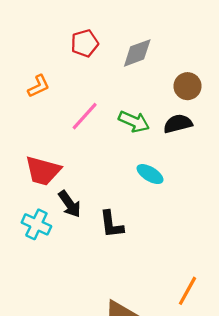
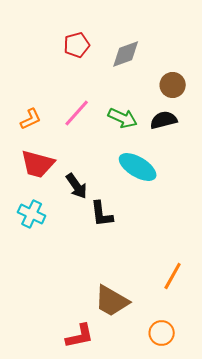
orange L-shape: (39, 86) -> (31, 119), moved
cyan ellipse: (150, 174) -> (138, 167), size x1.5
black arrow: (70, 204) -> (77, 186), moved

